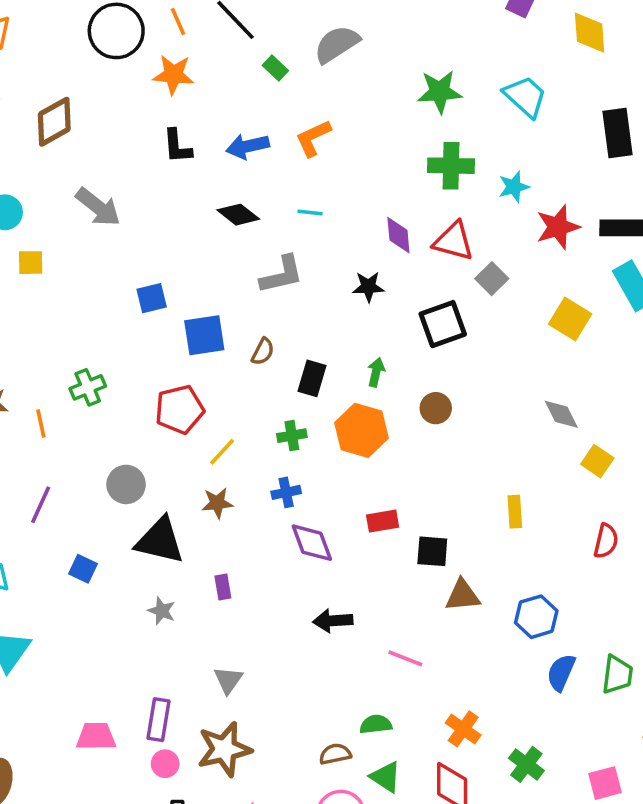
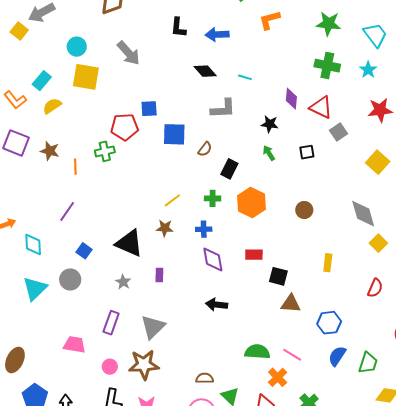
orange L-shape: (313, 138) -> (270, 20), moved
cyan star: (514, 187) -> (368, 70), moved, turned -30
yellow square: (31, 263) -> (86, 77), size x1.8
black square: (443, 324) -> (307, 152), size x0.6
green arrow: (376, 372) -> (269, 153), moved, turned -56
brown circle: (436, 408) -> (304, 210), moved
red pentagon: (180, 409) -> (125, 127), moved
gray diamond: (561, 414) -> (363, 214), size x1.4
gray circle: (126, 484) -> (70, 279), moved
pink line: (405, 658) -> (292, 355), moved
gray triangle: (228, 680) -> (153, 327), size x1.5
purple rectangle: (158, 720) -> (111, 323), moved
green semicircle: (376, 724) -> (257, 352), moved, size x1.4

